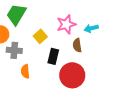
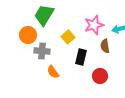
orange semicircle: (25, 71) -> (53, 72), turned -32
red circle: (72, 75) -> (100, 76), size x0.6

